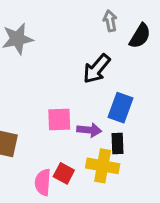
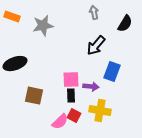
gray arrow: (110, 21) -> (94, 13), moved
black rectangle: (118, 143) -> (71, 96), moved
pink semicircle: (43, 182) -> (60, 122), turned -138

